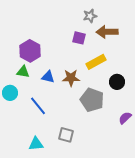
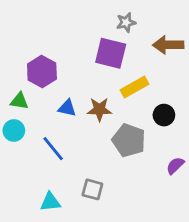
brown arrow: (107, 32) -> (168, 45), moved
purple square: (79, 38) -> (111, 53), size x1.6
green triangle: (23, 72) -> (19, 101), moved

